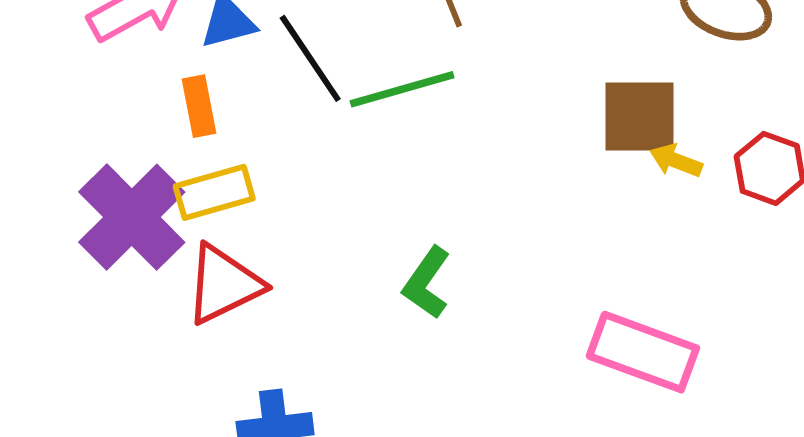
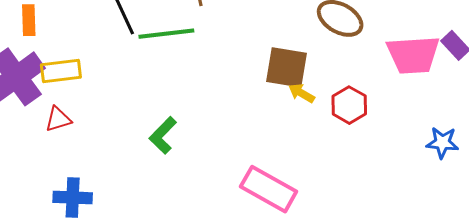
orange rectangle: (199, 106) -> (29, 20), moved
red triangle: (224, 284) -> (58, 119), size x0.6

